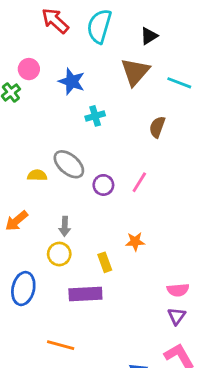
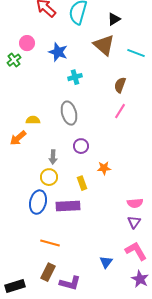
brown triangle: (135, 72) -> (104, 45), turned -30
gray ellipse: (69, 164) -> (69, 113), moved, turned 35
pink line: (139, 182) -> (120, 111), moved
purple circle: (103, 185) -> (81, 146), moved
orange arrow: (16, 221) -> (18, 138), moved
blue ellipse: (23, 289) -> (38, 202), moved

